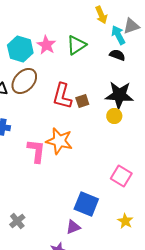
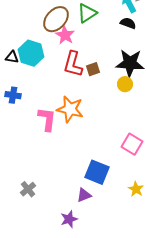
pink star: (46, 45) -> (65, 35), moved
cyan hexagon: (20, 49) -> (31, 53), moved
brown ellipse: (24, 81) -> (56, 19), moved

